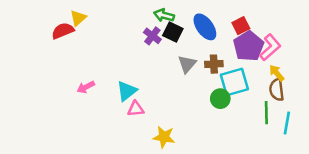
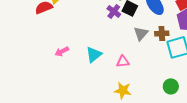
green circle: (220, 99) -> (171, 86), moved
pink triangle: (136, 109) -> (123, 61), moved

